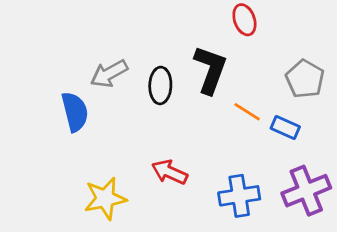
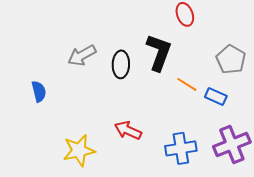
blue semicircle: (75, 112) -> (39, 91), moved, size x0.7

